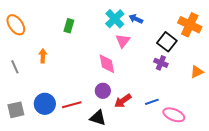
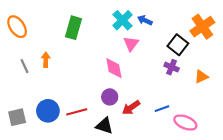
orange cross: (190, 25) -> (202, 27), turned 30
green rectangle: (69, 26) -> (74, 28), size x1.5
gray line: (15, 67) -> (24, 66), moved
orange triangle: (197, 72) -> (201, 77), moved

